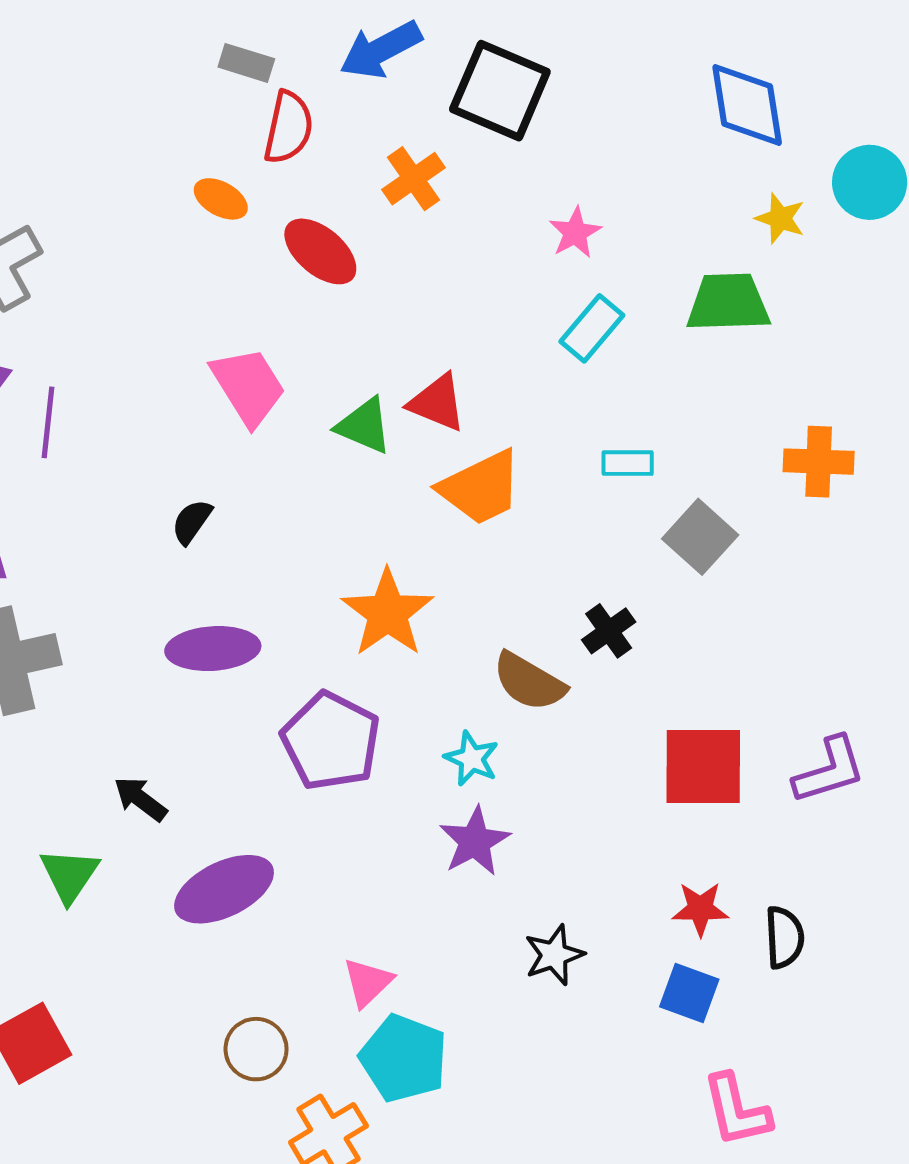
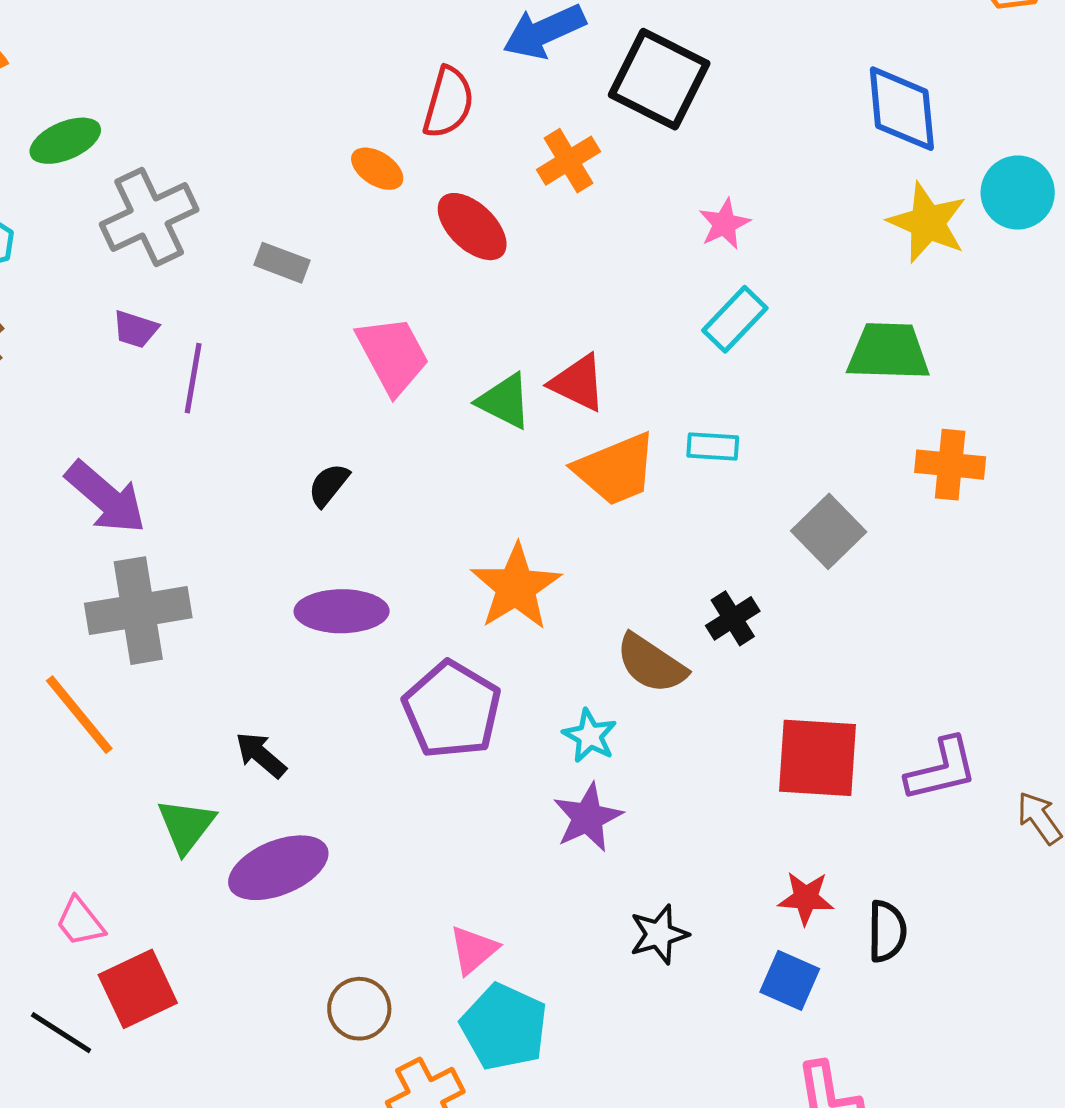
gray rectangle: (246, 63) -> (282, 263), moved
yellow star: (780, 218) -> (927, 223), size x1.6
green trapezoid: (728, 303) -> (888, 352), moved
cyan rectangle: (628, 463) -> (713, 447), moved
purple ellipse: (224, 889) -> (278, 868), moved

